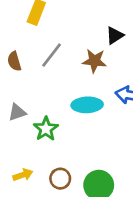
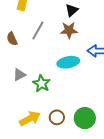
black triangle: (115, 35) -> (72, 10), moved
yellow arrow: (23, 175) -> (30, 119), size x1.5

